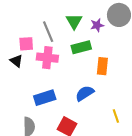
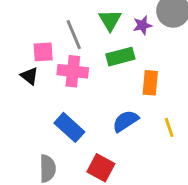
blue rectangle: (45, 98) -> (69, 127), turned 60
yellow line: (116, 116) -> (169, 127), moved

